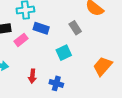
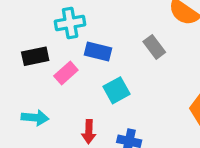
cyan square: (64, 53) -> (117, 90), moved

